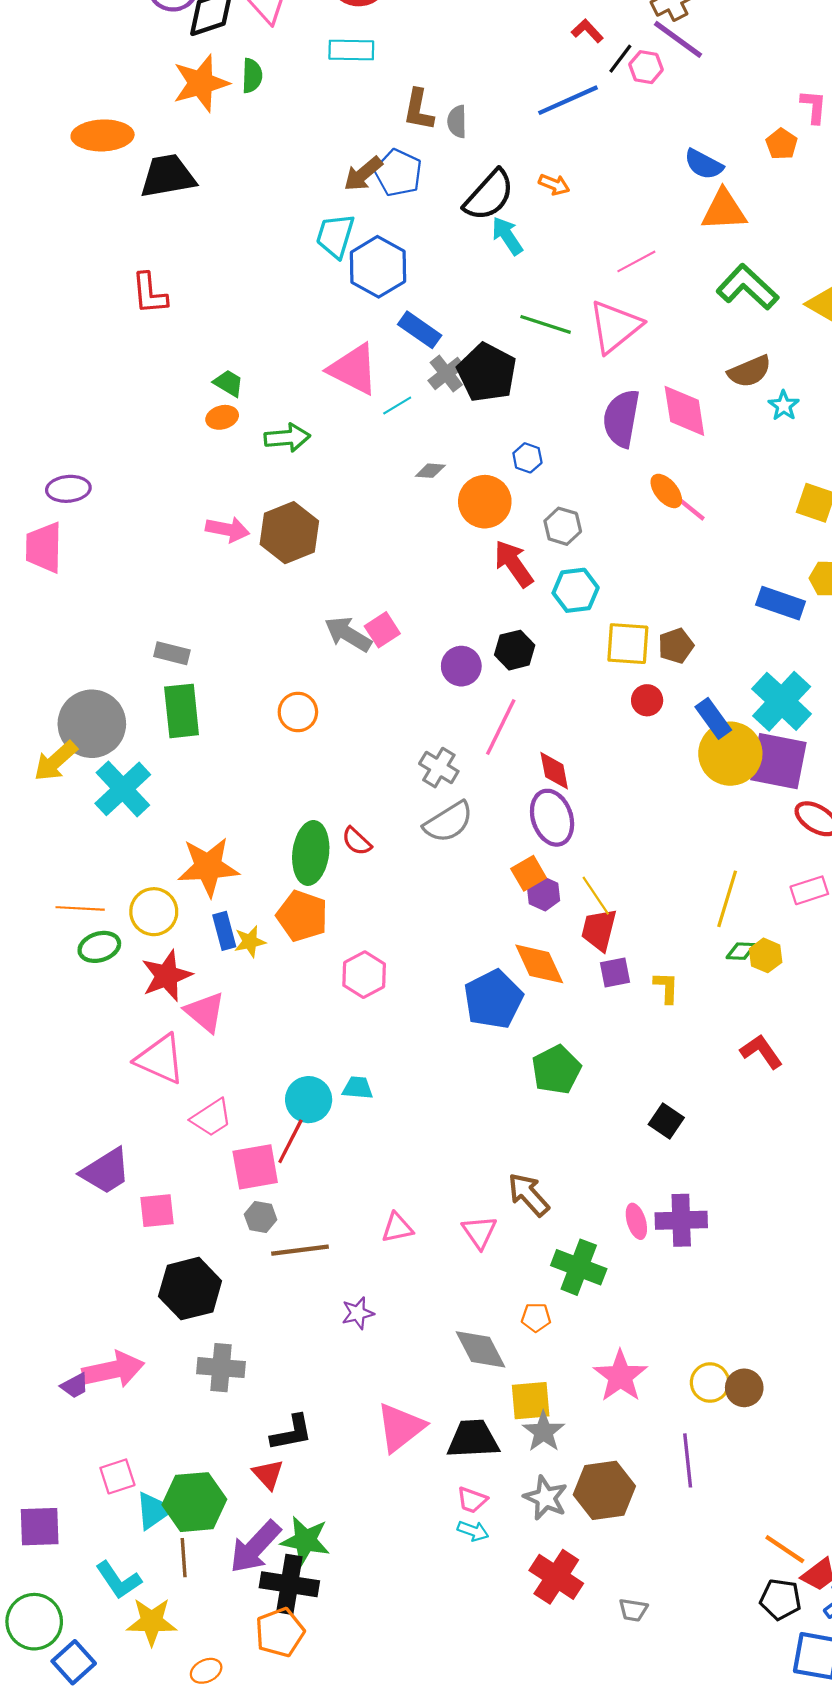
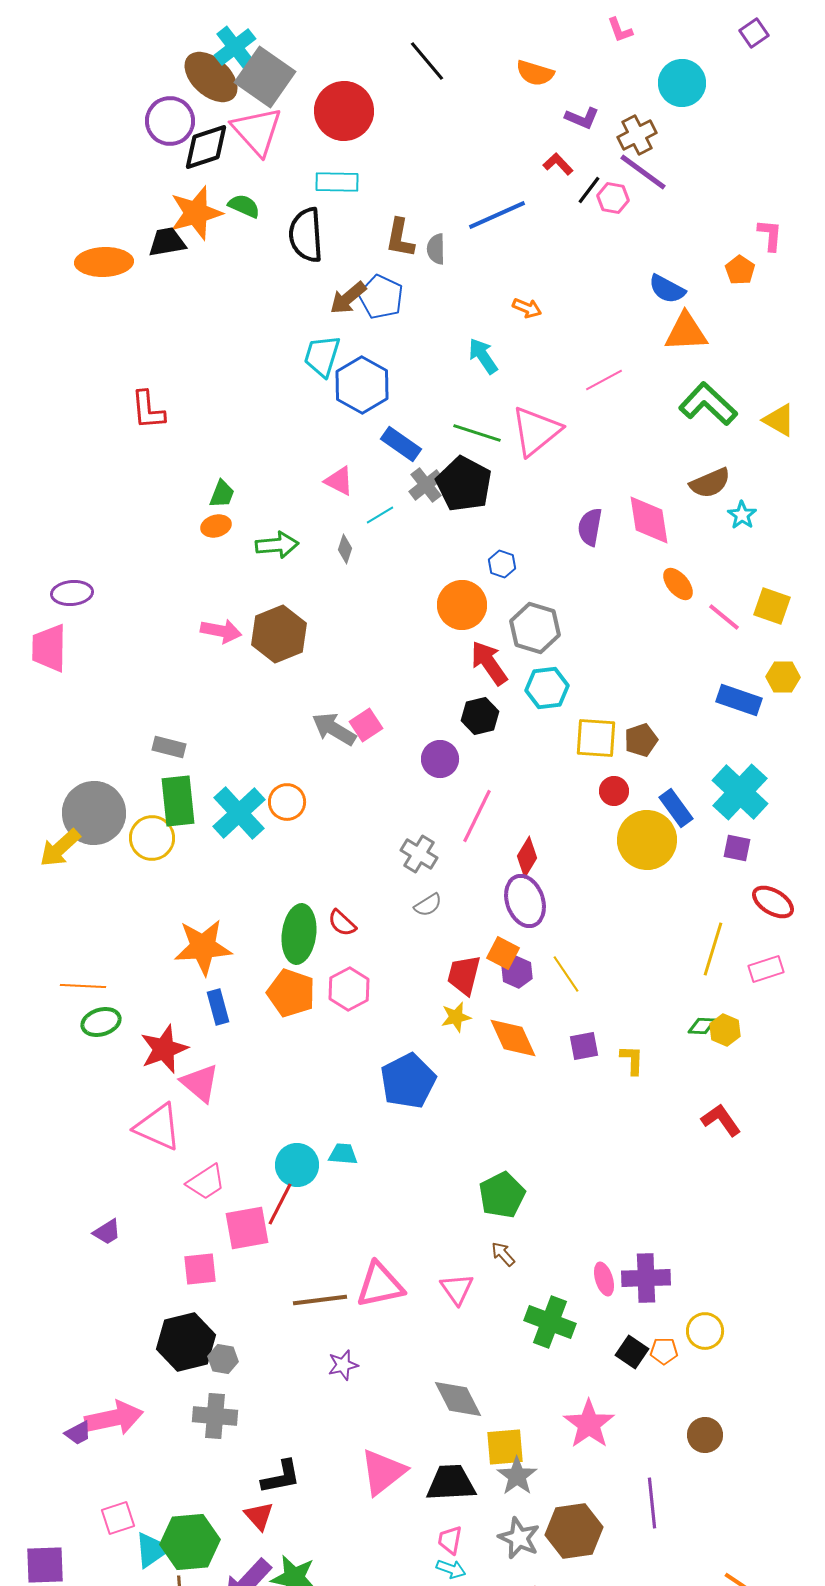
green semicircle: (252, 76) -> (244, 206), turned -68
blue line: (568, 100) -> (497, 215), moved
black trapezoid: (168, 176) -> (167, 242), moved, size x0.7
black semicircle: (489, 195) -> (306, 235), moved, turned 134
green line: (546, 324) -> (477, 433), moved
pink triangle: (615, 327) -> (536, 431), moved
pink triangle: (353, 369) -> (339, 481), size x0.6
green trapezoid: (229, 383) -> (222, 494), turned 80
purple semicircle: (621, 418) -> (590, 527), size x0.7
gray diamond: (430, 471) -> (345, 549), moved, turned -76
orange ellipse: (666, 491) -> (678, 584), moved
pink line: (689, 507) -> (724, 617), moved
gray hexagon: (563, 526) -> (535, 628), size x1.4
black hexagon: (515, 650) -> (480, 716), moved
yellow circle: (730, 754) -> (647, 840), moved
purple square: (778, 761) -> (737, 848), size x0.5
red diamond: (554, 771) -> (527, 857), turned 42
cyan cross: (123, 789) -> (239, 813), moved
gray semicircle: (448, 822) -> (428, 905), size x0.6
orange square: (529, 873) -> (503, 953), turned -32
yellow line: (727, 899) -> (713, 949), moved
yellow circle: (154, 912) -> (152, 838), moved
red trapezoid: (599, 930) -> (464, 975), moved
yellow star: (250, 942) -> (456, 1017), moved
pink hexagon: (364, 975) -> (349, 989), moved
blue pentagon: (493, 999) -> (408, 1081), moved
green pentagon: (556, 1070) -> (502, 1195), moved
black square: (666, 1121) -> (632, 1352), moved
purple trapezoid: (106, 1171) -> (107, 1232), size x0.6
brown arrow: (529, 1195) -> (503, 1254), size x0.6
pink square: (157, 1211) -> (200, 1269), moved
gray hexagon: (261, 1217) -> (223, 1359), moved
pink triangle: (397, 1228) -> (380, 1285), size x1.6
brown line: (300, 1250) -> (320, 1300), moved
orange pentagon: (536, 1317) -> (664, 1351), moved
yellow circle: (710, 1383) -> (705, 1331), moved
pink trapezoid: (472, 1500) -> (450, 1540), turned 80

